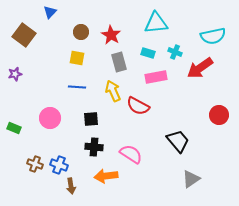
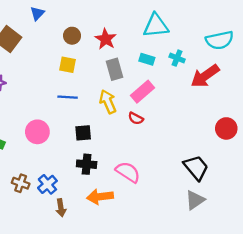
pink rectangle: (156, 77) -> (142, 92), moved, turned -30
red semicircle: (138, 106) -> (136, 118), size x0.6
black trapezoid: (178, 141) -> (196, 168), moved
blue cross: (59, 165) -> (47, 184), turned 30

